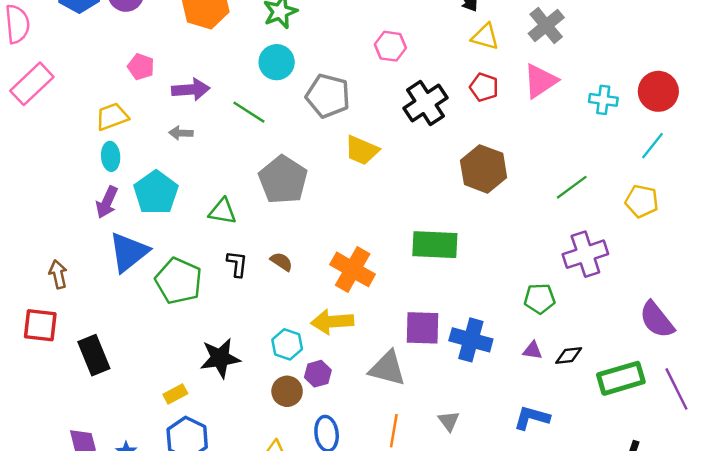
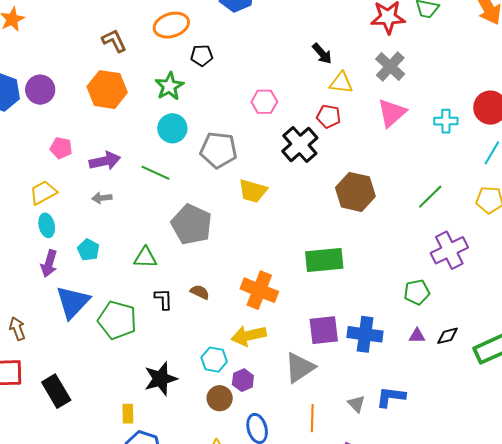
red pentagon: (484, 87) -> (329, 116), moved
cyan pentagon: (156, 193) -> (88, 250), size x0.6
gray triangle: (387, 368) -> (300, 368), turned -40
yellow rectangle: (175, 394) -> (128, 414), turned -54
blue L-shape: (532, 418) -> (391, 397), moved

